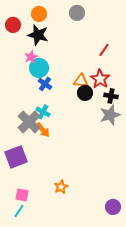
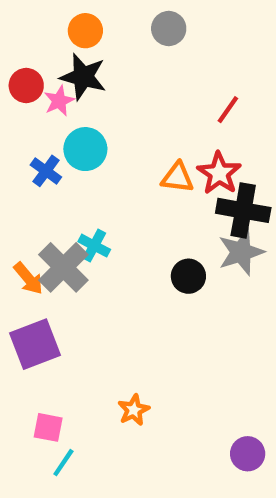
red circle: (13, 25) -> (26, 85), moved
pink star: (31, 57) -> (59, 101), moved
blue cross: (45, 84) -> (46, 171), moved
black circle: (85, 93) -> (188, 276), moved
black cross: (111, 96) -> (243, 210), size x1.6
orange arrow: (43, 130) -> (28, 278), moved
cyan line: (19, 211) -> (63, 463), moved

